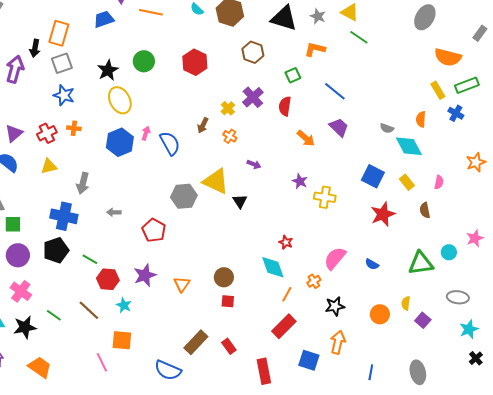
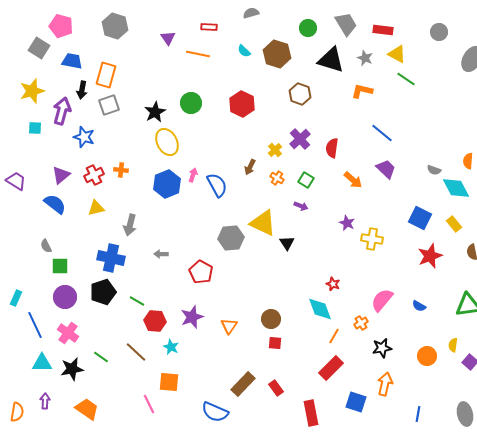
blue trapezoid: (104, 19) -> (72, 61), moved, turned 30
green square: (293, 75) -> (306, 180), moved, turned -35
blue star: (64, 95) -> (84, 137), moved

